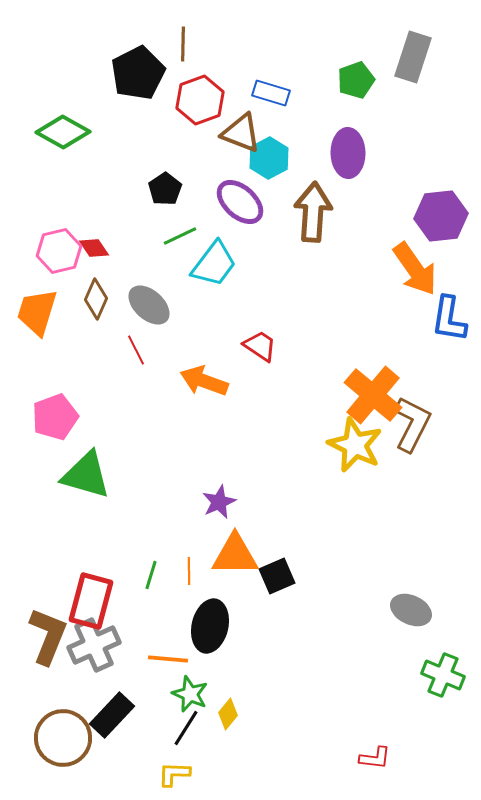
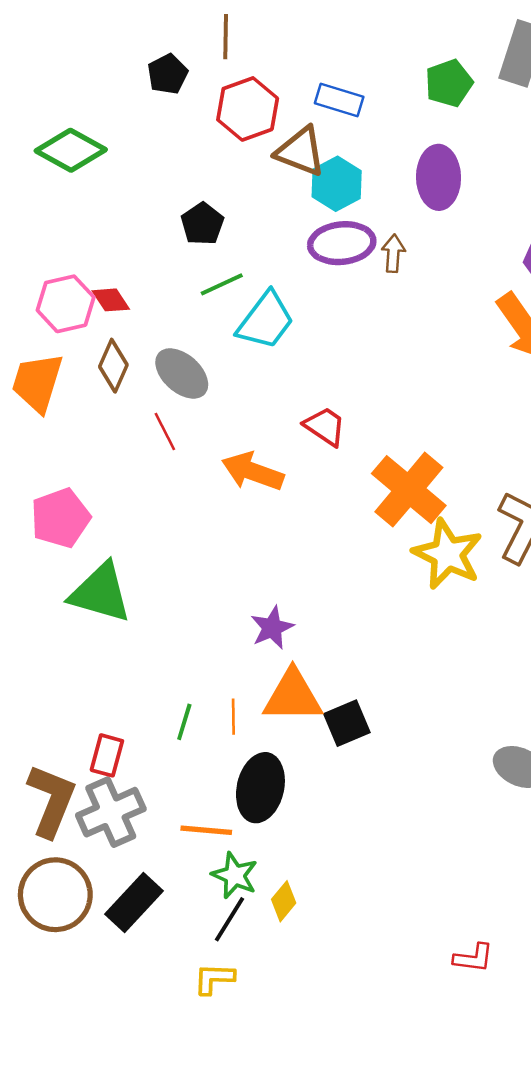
black pentagon: (138, 73) -> (168, 74), size x0.6
purple ellipse: (240, 202) -> (342, 243), moved, turned -48
brown arrow: (313, 212) -> (393, 253), size x0.5
orange cross: (373, 395) -> (409, 490), moved
red rectangle: (91, 601) -> (107, 755), size x0.6
brown circle: (63, 738) -> (55, 895), moved

